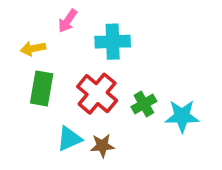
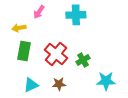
cyan cross: (113, 42) -> (76, 15), moved
cyan star: (182, 116) -> (106, 81), moved
cyan triangle: (69, 139) -> (31, 85), moved

